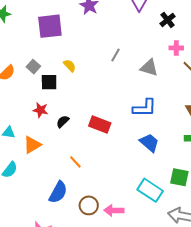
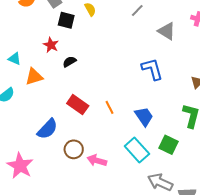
blue L-shape: (145, 108) -> (152, 69), turned -120
red rectangle: (100, 125) -> (78, 105), moved
blue trapezoid: (149, 143) -> (144, 116), moved
orange line: (75, 162) -> (110, 107), moved

